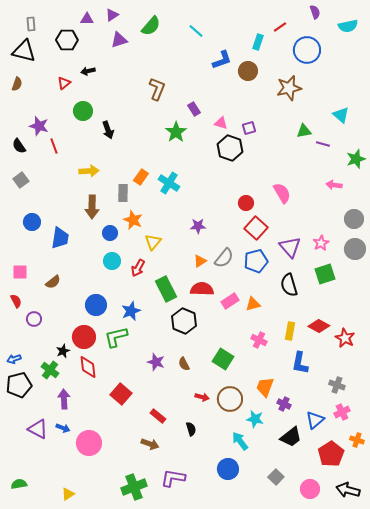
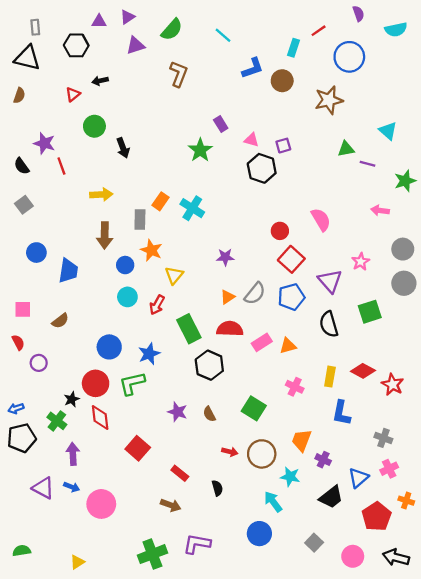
brown L-shape: (157, 89) -> (179, 74), moved
pink star: (321, 243) -> (361, 262), moved

